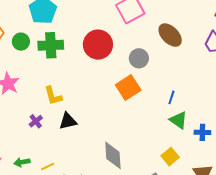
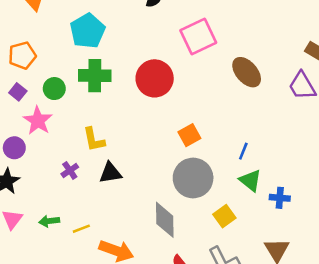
green circle: (21, 42) -> (54, 89), moved
gray circle: (139, 58) -> (193, 178), moved, size x1.6
orange square: (128, 87) -> (189, 135), size x0.7
yellow square: (170, 157) -> (224, 216), moved

